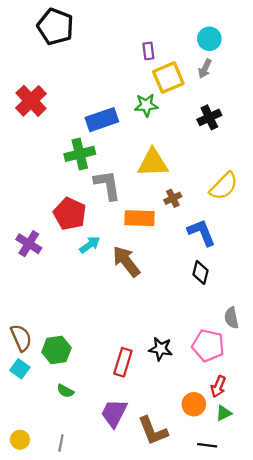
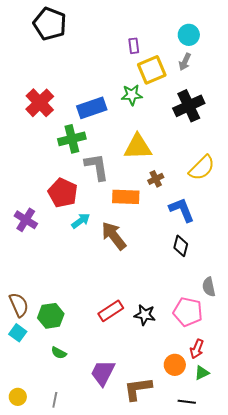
red cross: (31, 101) -> (40, 103), moved
black cross: (209, 117) -> (189, 106), size x1.4
red rectangle: (123, 362) -> (111, 311), moved, turned 40
brown L-shape: (153, 431) -> (138, 389), turned 104

